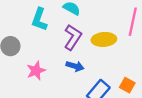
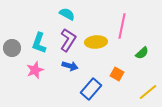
cyan L-shape: (39, 19) -> (39, 43), moved
orange square: (127, 85) -> (117, 74), moved

